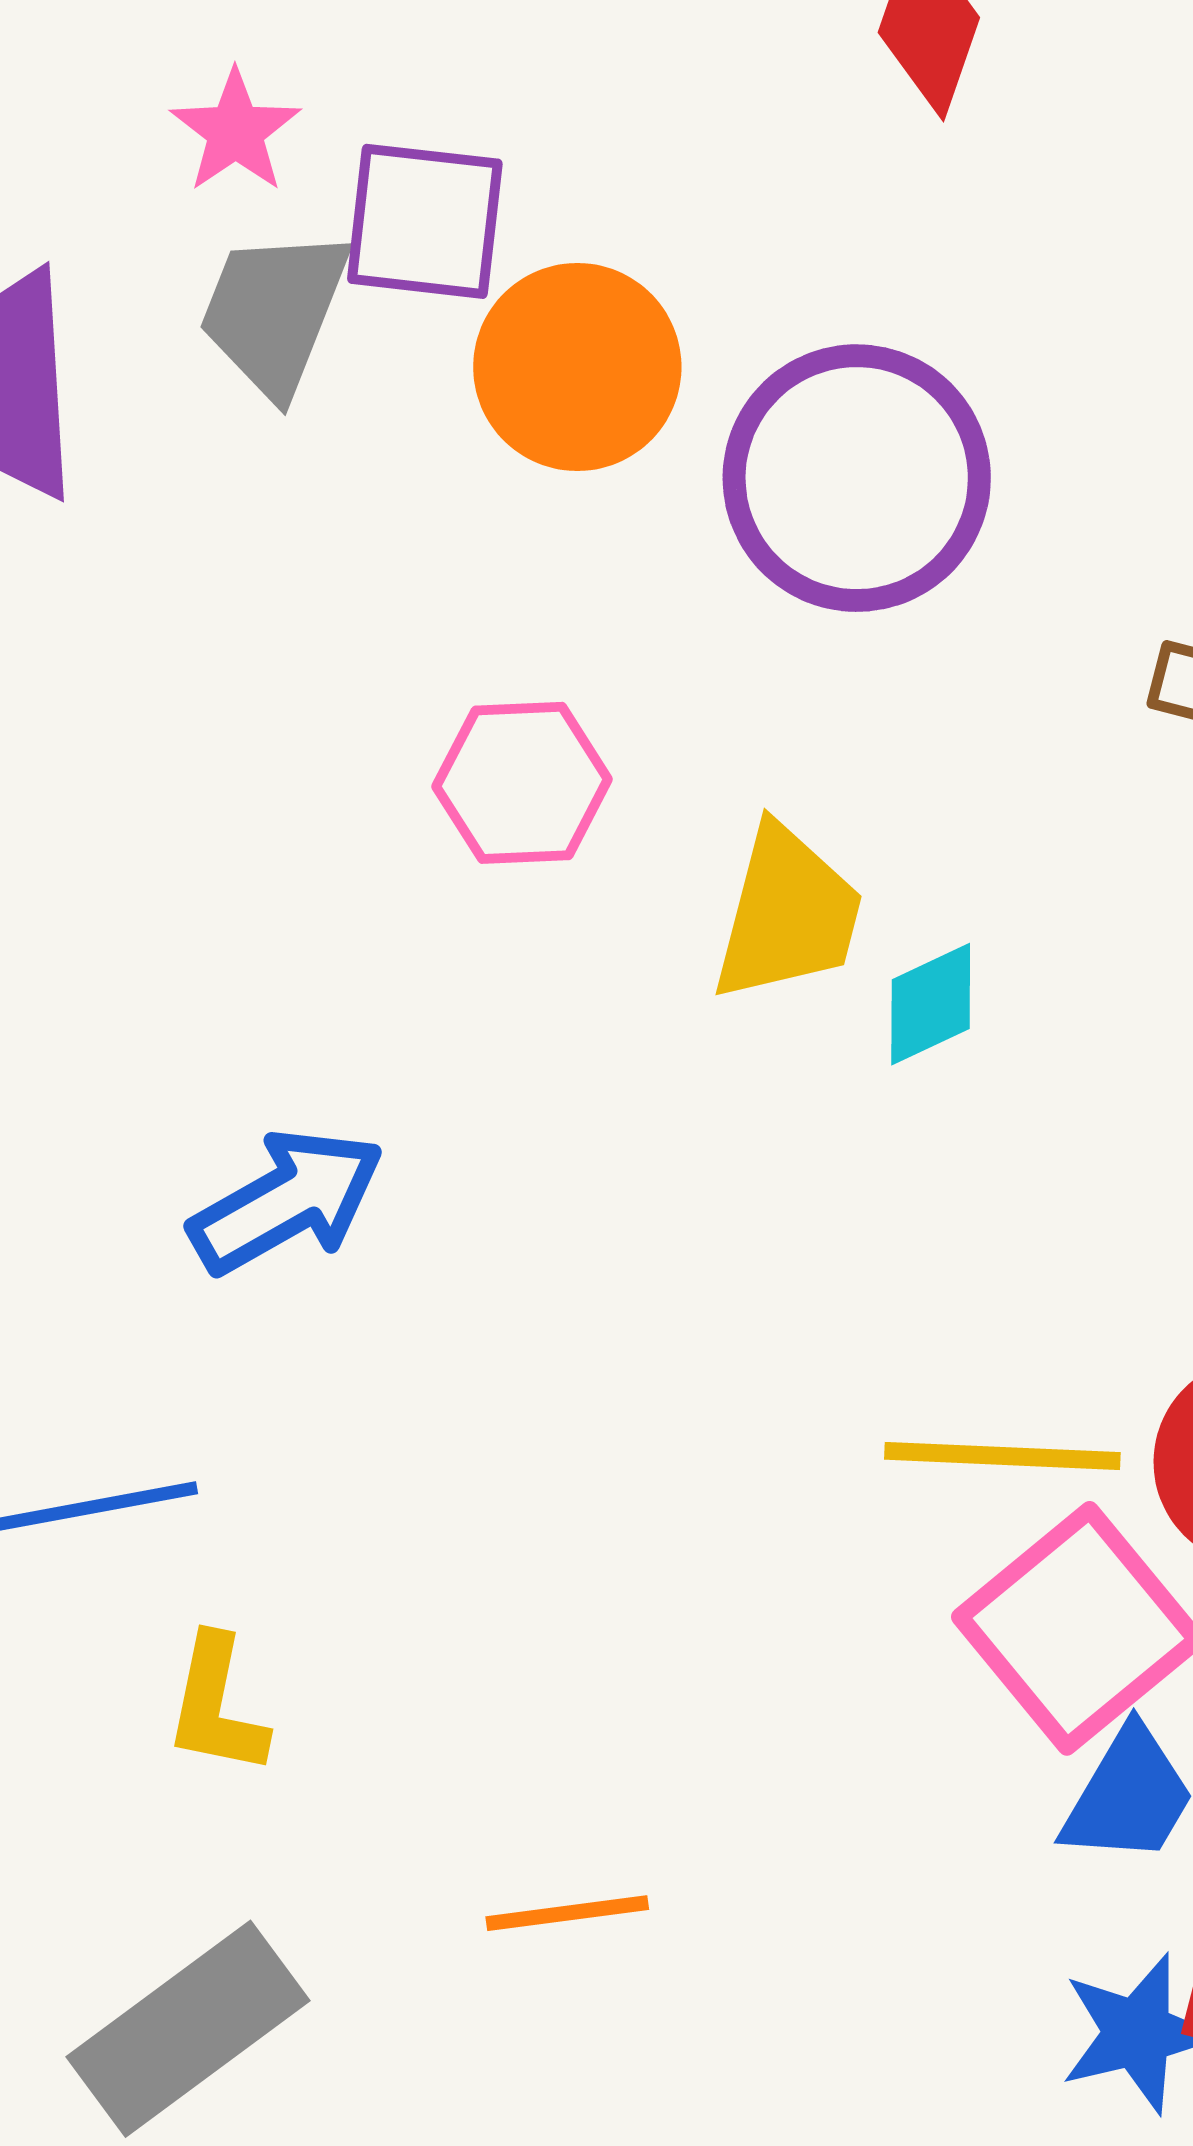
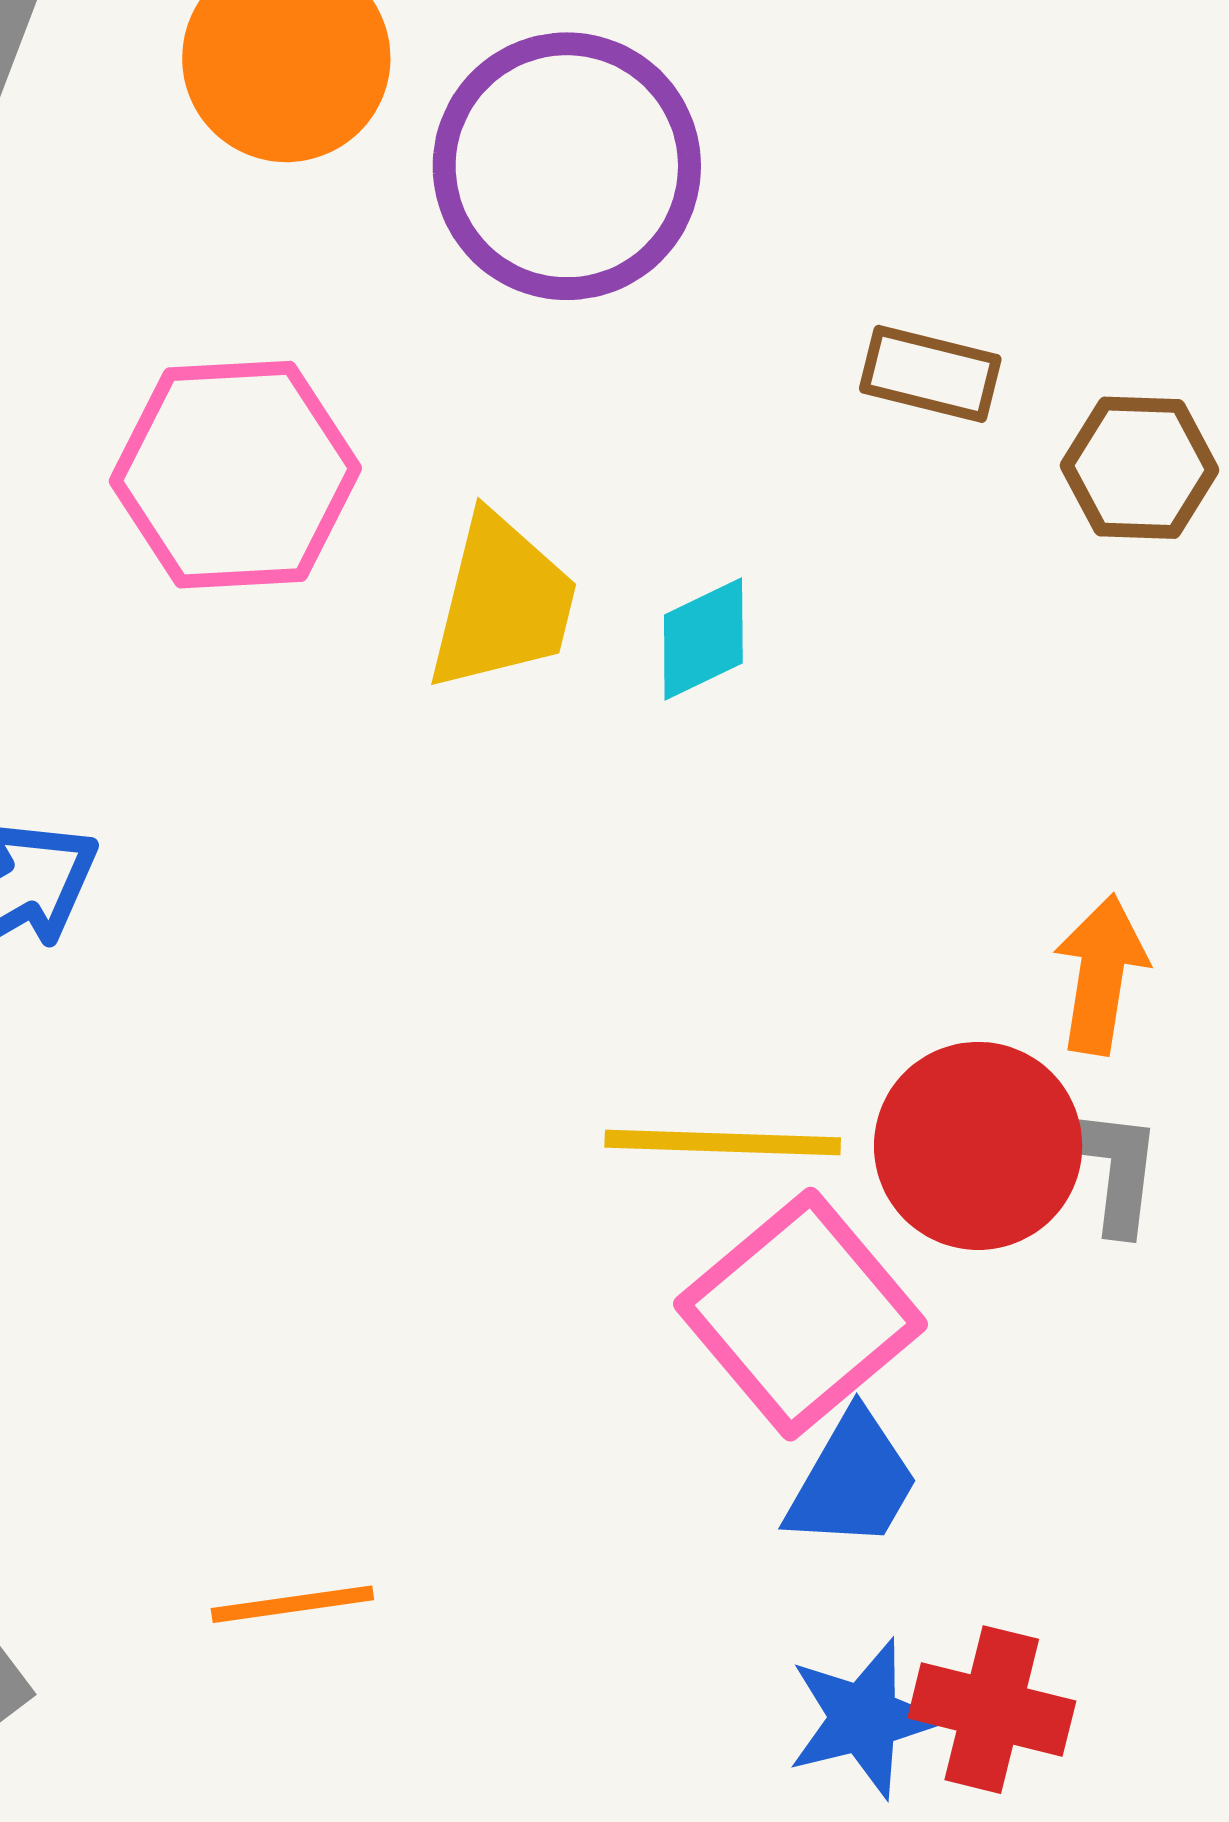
pink hexagon: (522, 783) -> (235, 475), size x1.4
cyan diamond: (931, 1004) -> (703, 639), moved

